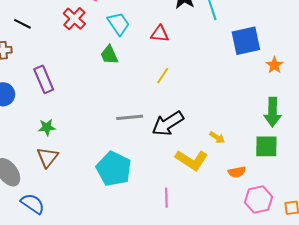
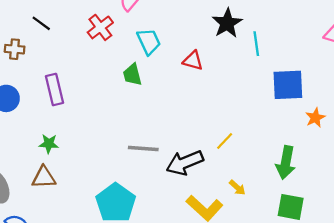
yellow line: (163, 76) -> (225, 141), moved
green arrow: (273, 112) -> (286, 163), moved
brown triangle: (47, 157) -> (44, 177), turned 40

